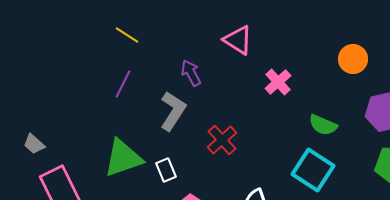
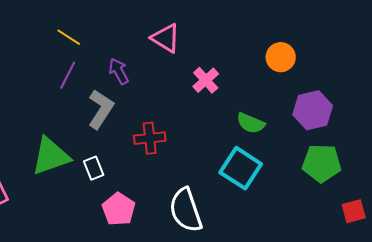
yellow line: (127, 35) -> (69, 37), moved
purple line: (123, 84) -> (68, 75), moved
red cross: (222, 140) -> (150, 138), turned 36

